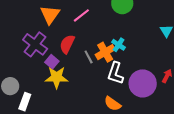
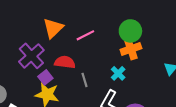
red semicircle: (67, 44) -> (65, 62), turned 60
orange cross: (105, 52) -> (131, 49), moved

